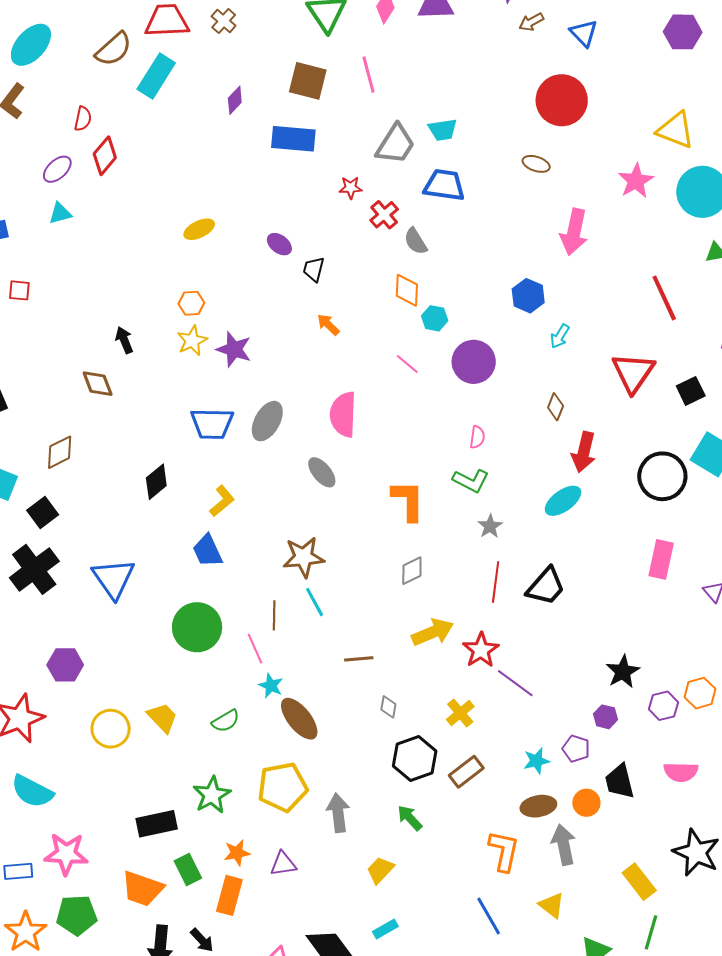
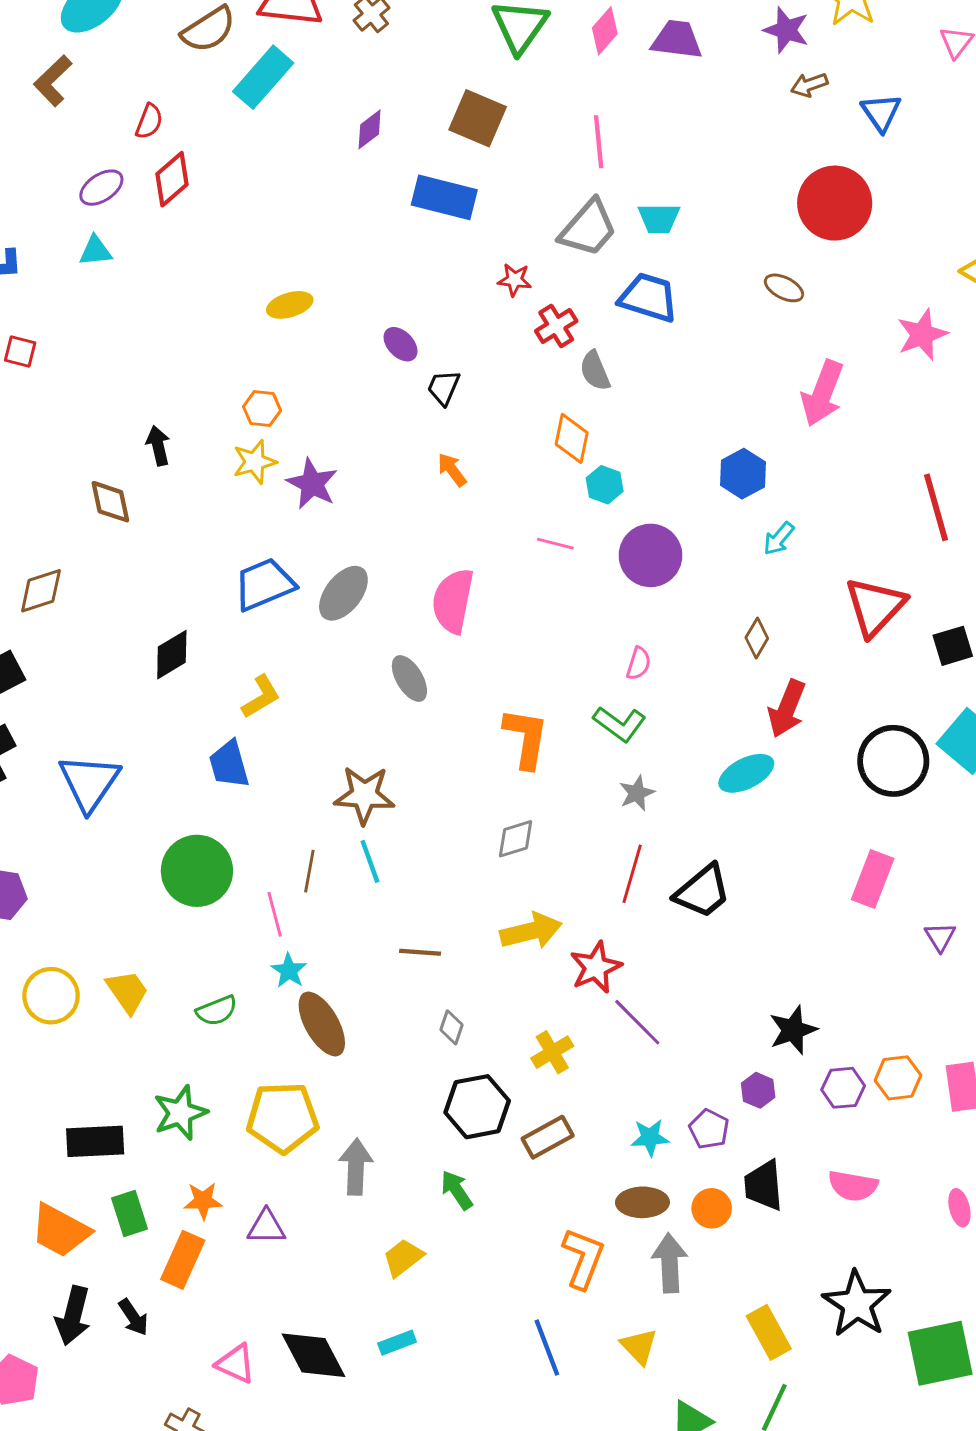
pink line: (368, 75) -> (599, 142), moved
pink line: (407, 364) -> (555, 544), turned -35
blue trapezoid: (212, 424) -> (264, 584), turned 147

